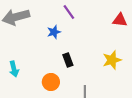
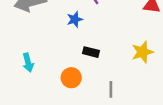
black rectangle: (68, 60) -> (91, 52), turned -56

